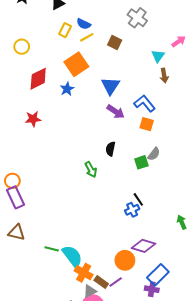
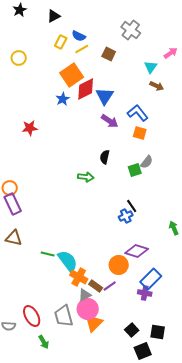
brown arrow: (164, 76) -> (157, 86), turned -56
red diamond: (38, 79) -> (86, 89), moved
green arrow: (91, 169) -> (86, 177), turned -56

